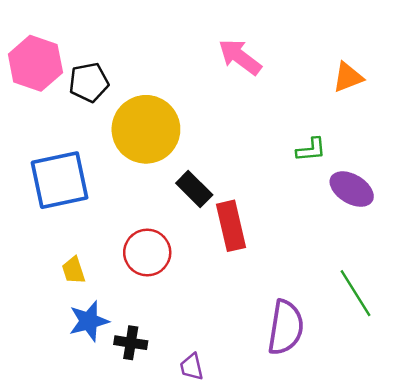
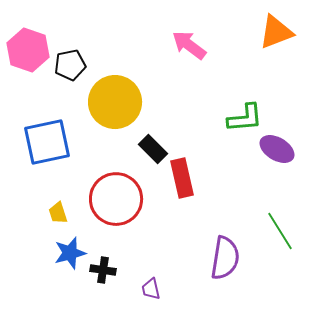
orange triangle: (348, 77) -> (276, 32), moved, size x1.4
green L-shape: (311, 150) -> (245, 118), size x1.5
red circle: (147, 253) -> (116, 199), size x1.4

